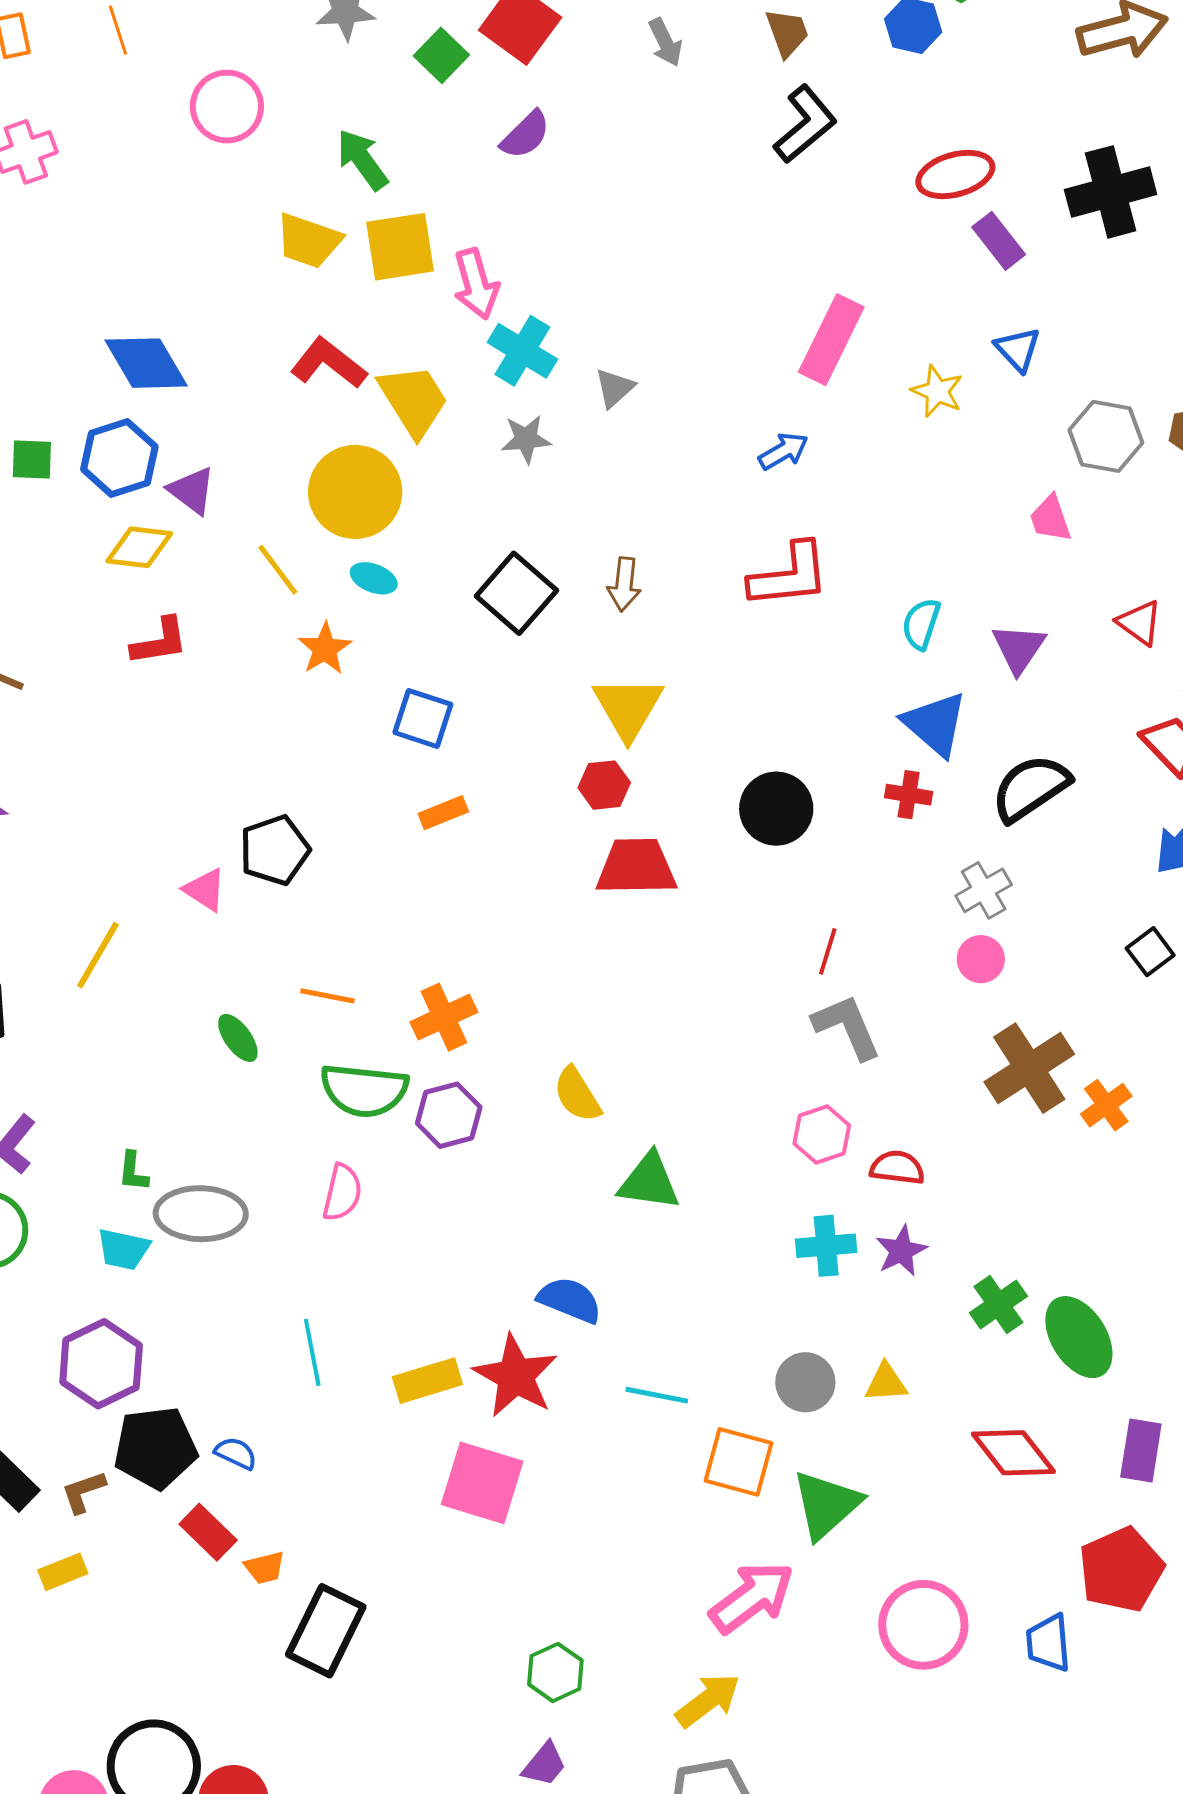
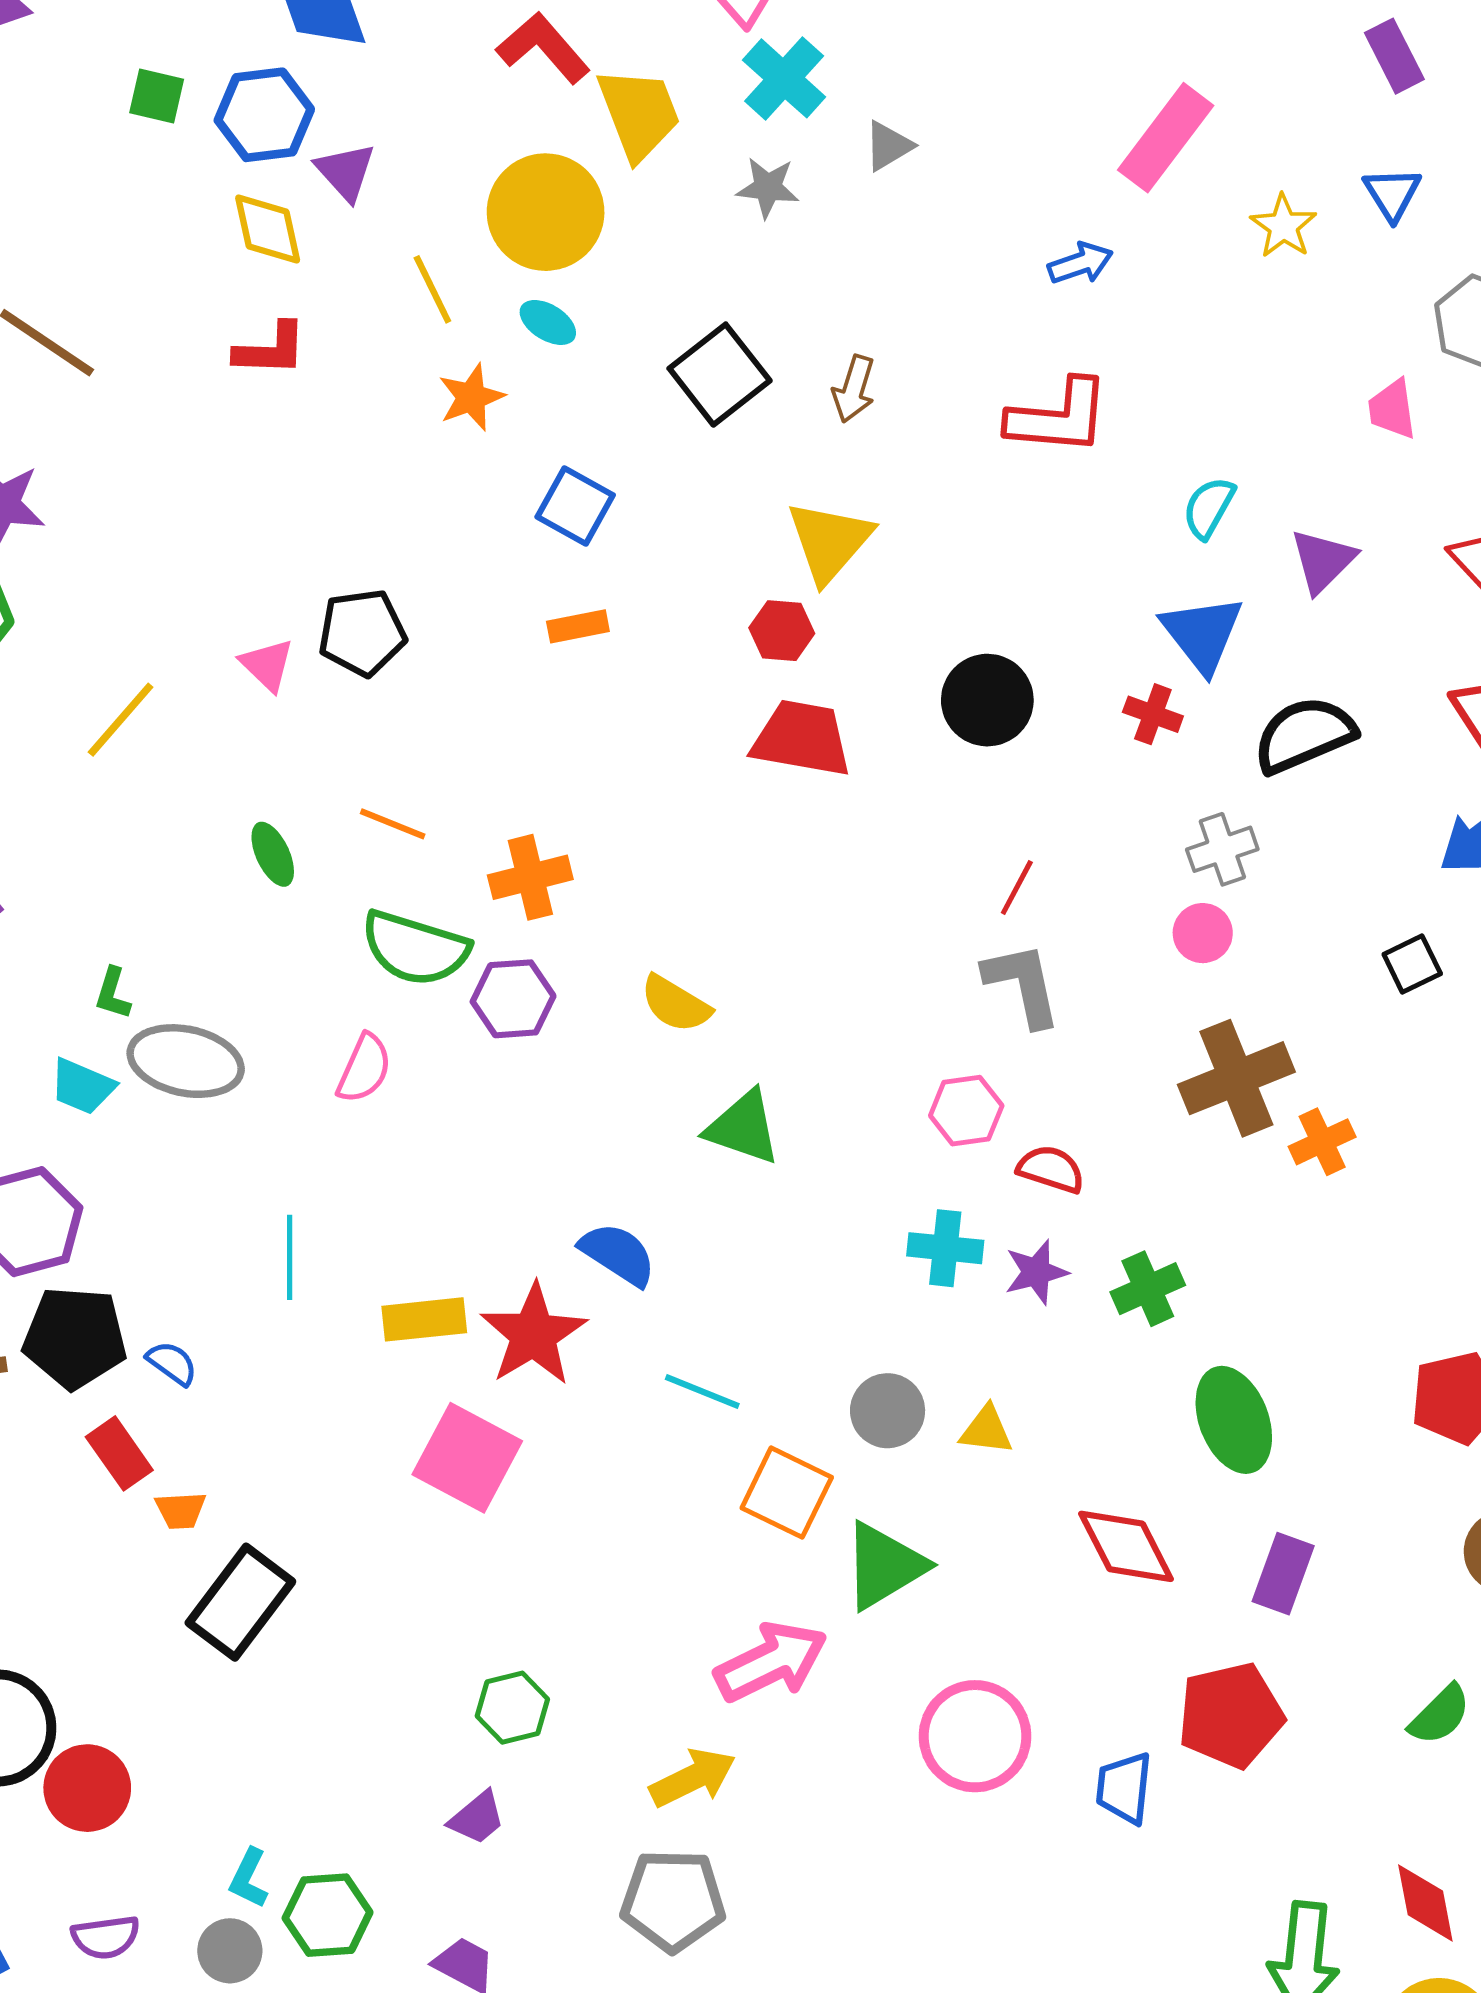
yellow diamond: (139, 547) -> (268, 229), turned 60
yellow semicircle: (577, 1095) -> (676, 1004), turned -38
green cross: (998, 1305) -> (1148, 1289), moved

